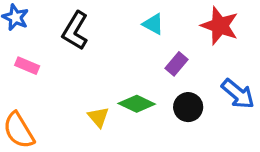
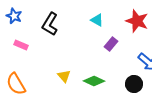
green diamond: (137, 104) -> (94, 81), moved
black circle: (188, 107) -> (134, 84), moved

